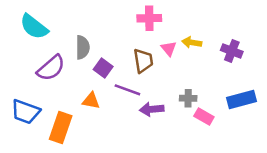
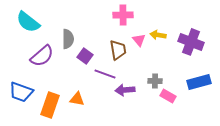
purple cross: (232, 51) -> (191, 42), size x1.4
orange triangle: (91, 101) -> (77, 99), moved

